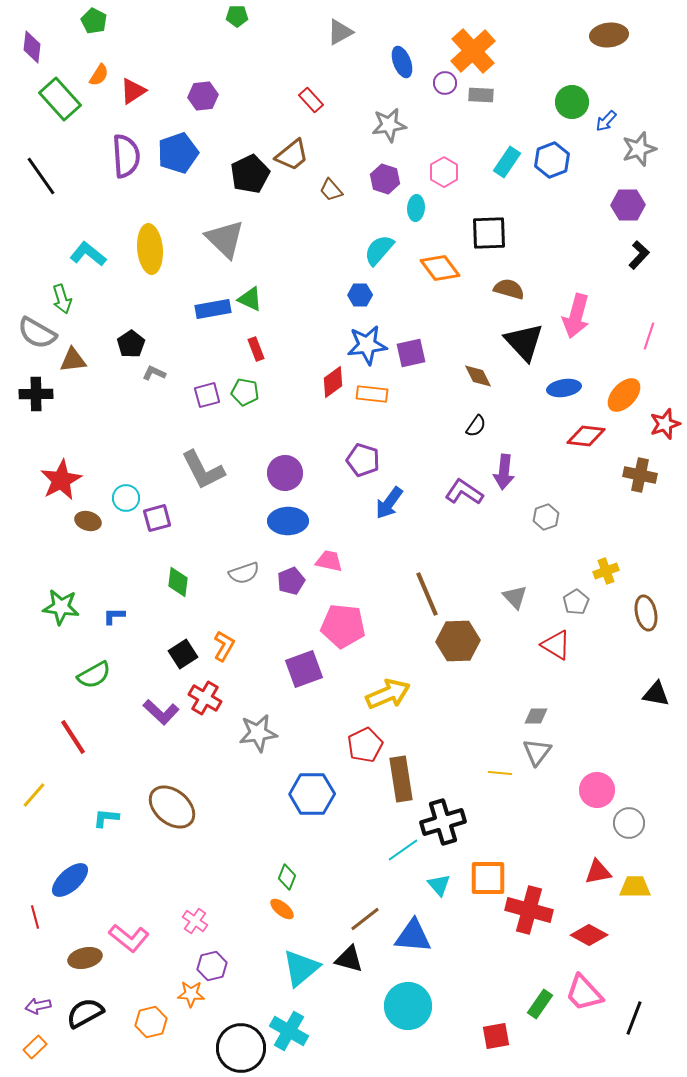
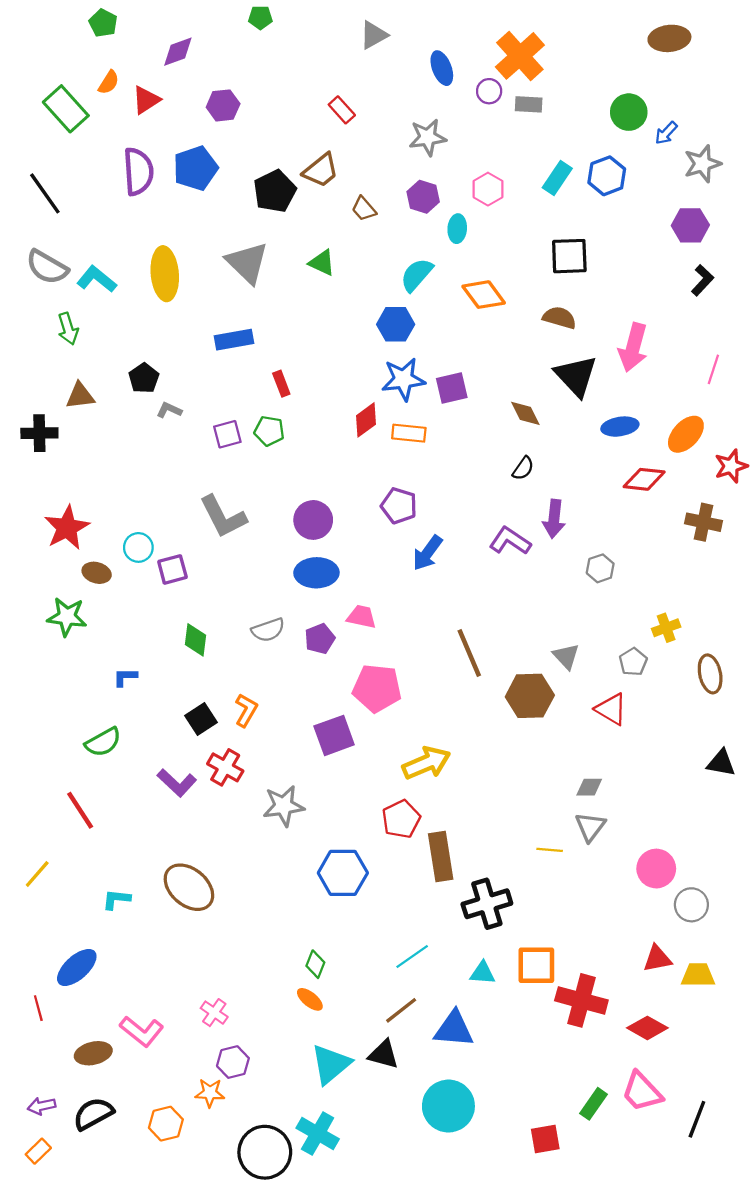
purple diamond: (32, 47) -> (178, 52), moved, turned 64
black square: (489, 233) -> (569, 256), moved
blue hexagon: (360, 295) -> (396, 324), size x1.4
green triangle: (250, 299) -> (322, 263), moved
gray semicircle: (37, 333) -> (47, 267), moved
green star: (61, 607) -> (67, 617), moved
brown hexagon: (458, 641) -> (530, 696), moved
cyan line: (403, 850) -> (412, 956), moved
cyan triangle: (439, 885) -> (483, 973), turned -45

